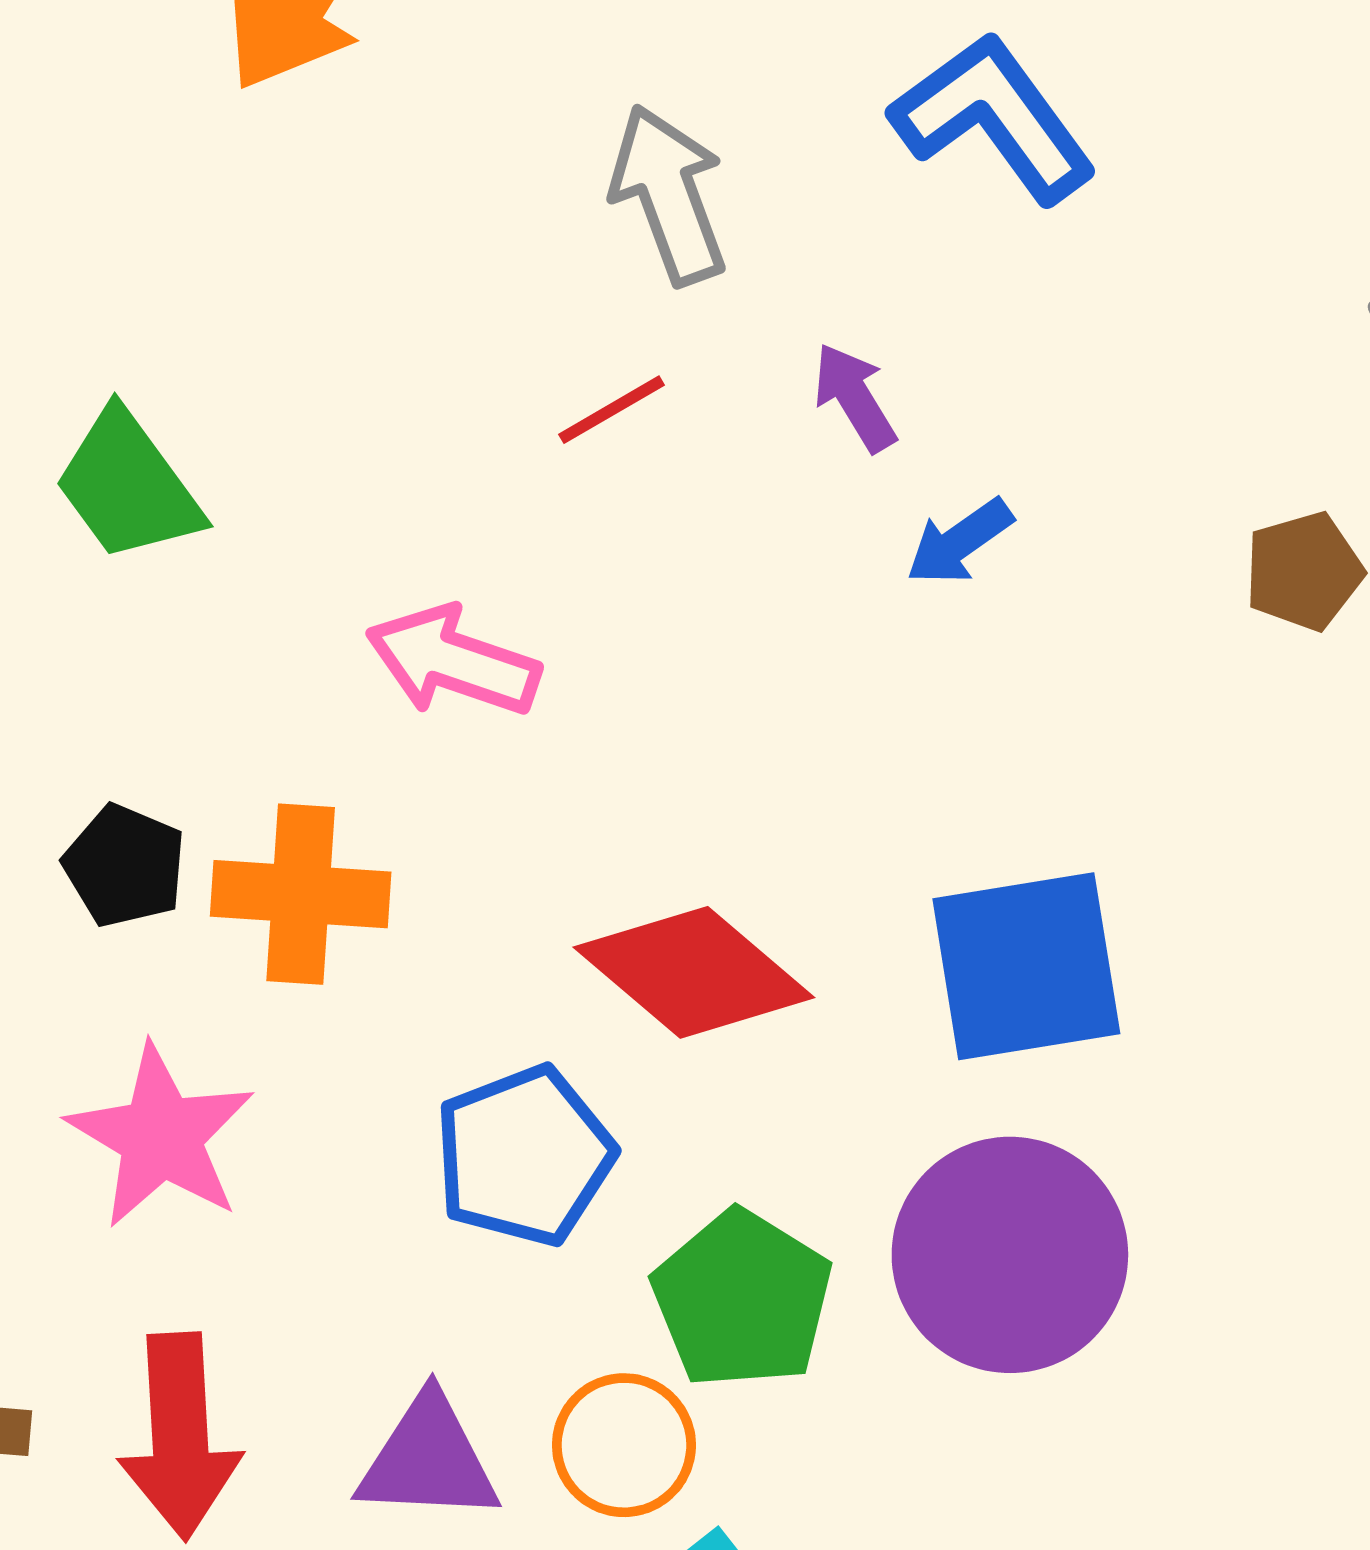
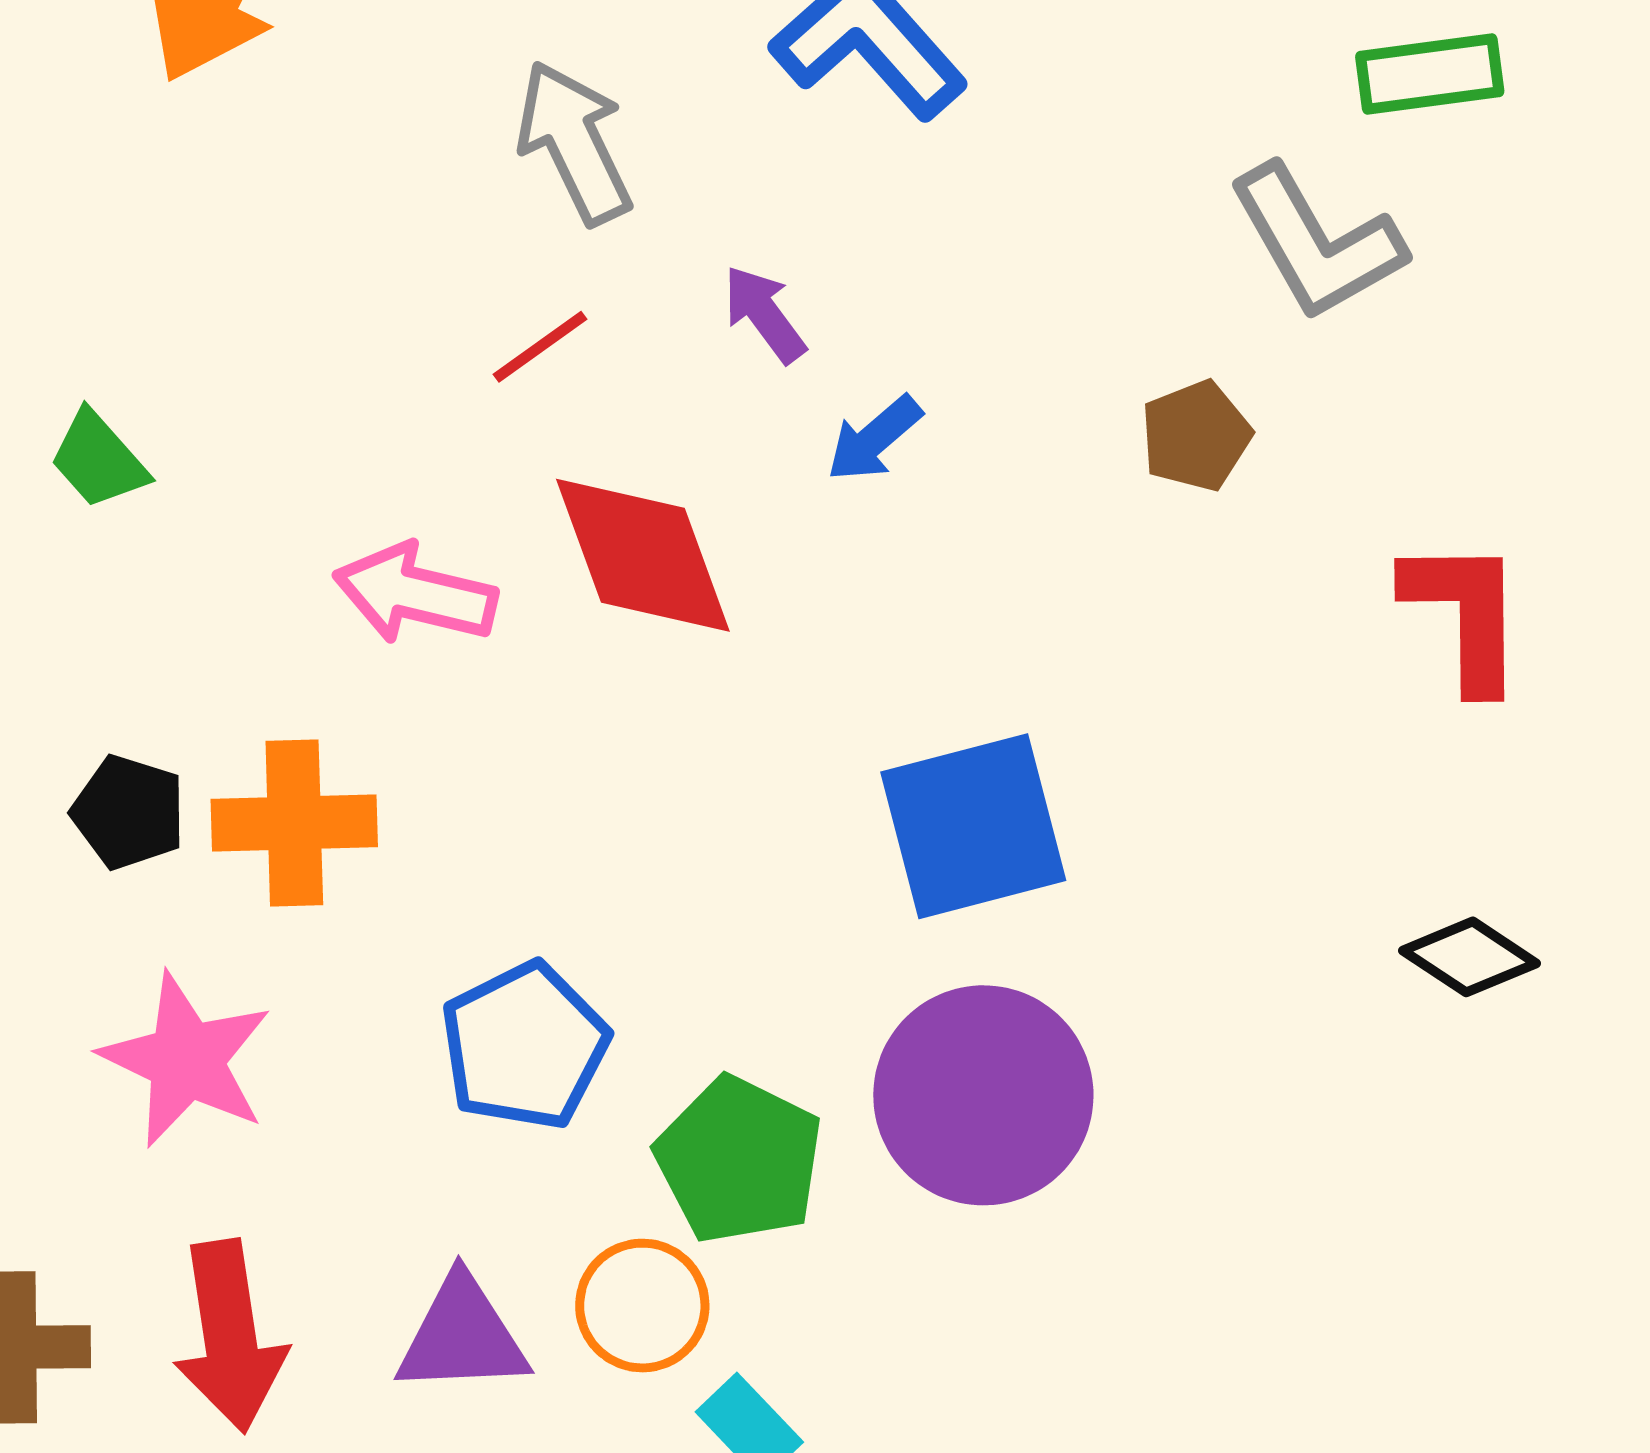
green trapezoid: (128, 486) -> (99, 460), size x0.7
red diamond: (694, 972) -> (643, 555), moved, turned 35

